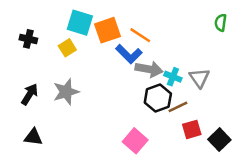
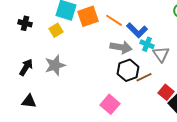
blue L-shape: (129, 54) -> (137, 30), moved
cyan cross: (173, 77) -> (147, 44), moved
red square: (192, 129) -> (166, 92), moved, turned -35

